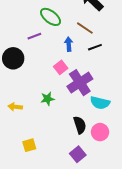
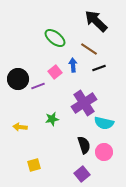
purple line: (34, 36) -> (38, 86), moved
pink square: (61, 67) -> (55, 72), moved

